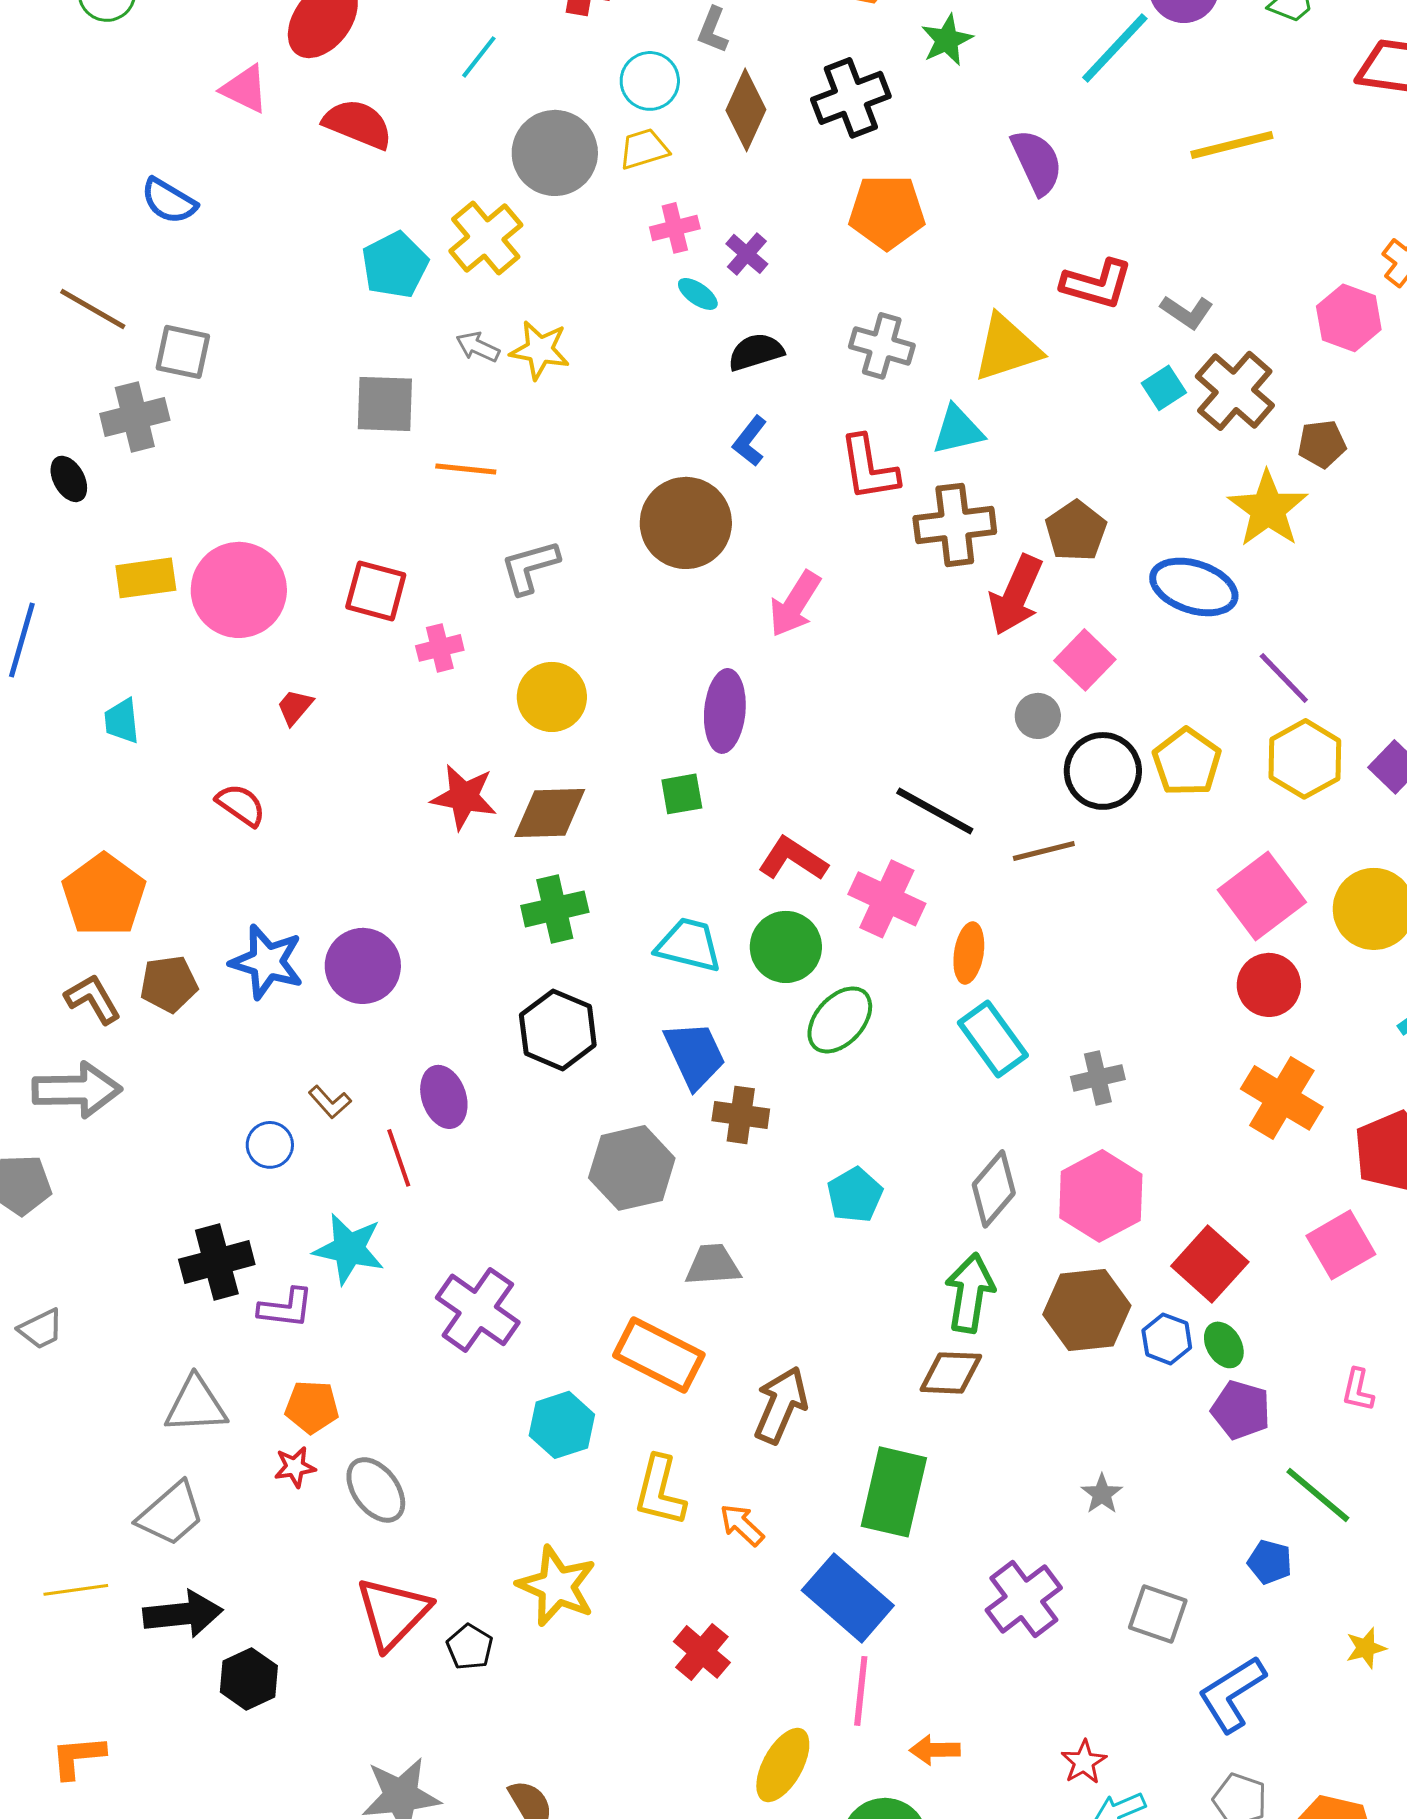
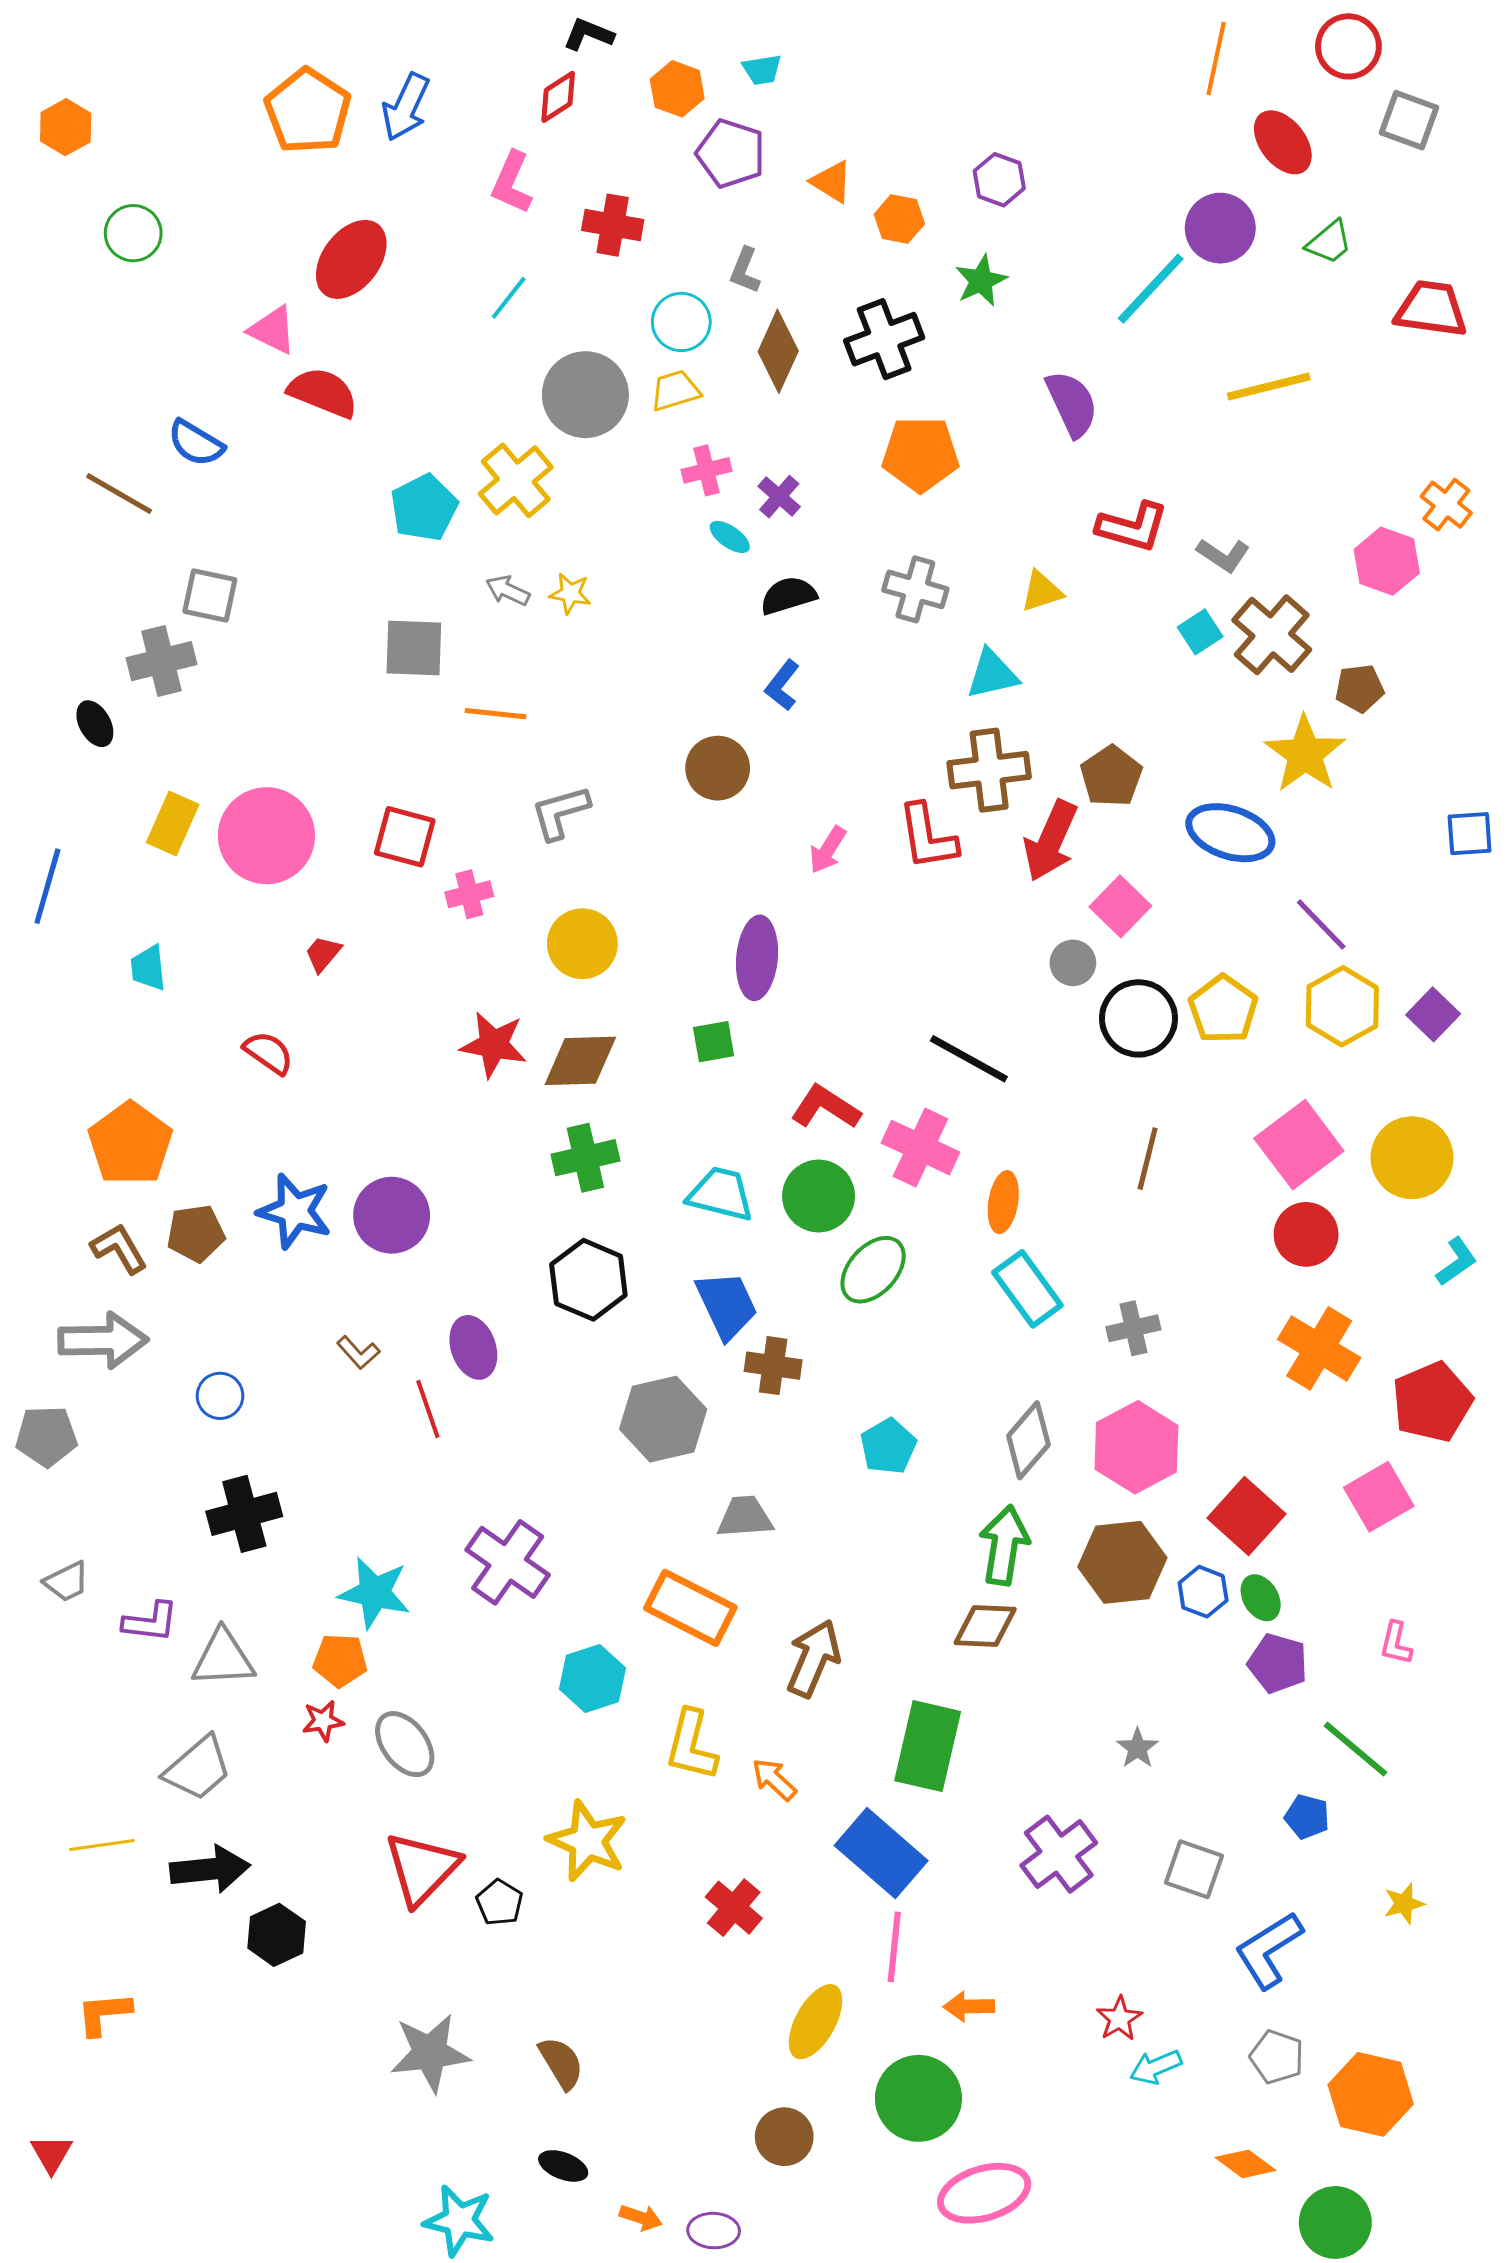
red semicircle: (358, 124) -> (323, 393), moved
brown line: (93, 309) -> (119, 494), moved
yellow triangle: (1007, 348) -> (1042, 591), size x0.6
yellow star: (540, 350) -> (570, 593), size x0.7
red L-shape: (869, 468) -> (928, 837), moved
brown circle: (686, 523) -> (718, 768), size x0.7
yellow rectangle: (146, 578) -> (173, 824), turned -58
pink arrow: (795, 604) -> (828, 850), size x0.7
brown line: (1044, 851) -> (1148, 1159), moved, turned -62
blue circle: (270, 1145) -> (220, 1396), moved
cyan star: (349, 1249) -> (374, 1593), moved
purple L-shape: (286, 1308) -> (150, 1622), moved

